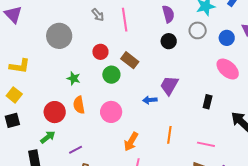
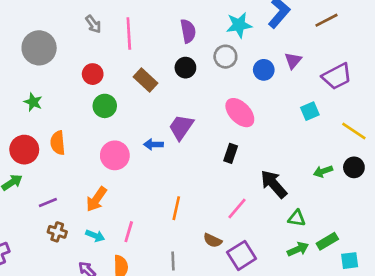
brown rectangle: (130, 60) -> (146, 80), moved
pink ellipse: (228, 69) -> (240, 113), moved
green star: (74, 78) -> (33, 102), moved
pink circle: (111, 112) -> (115, 155), moved
orange line: (169, 135) -> (176, 208), moved
orange arrow: (131, 142) -> (96, 199), moved
pink line: (206, 144) -> (237, 208), moved, turned -66

